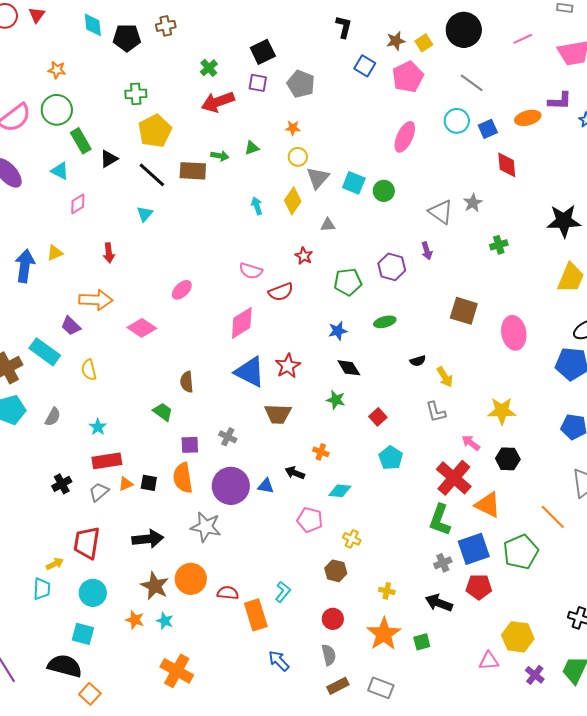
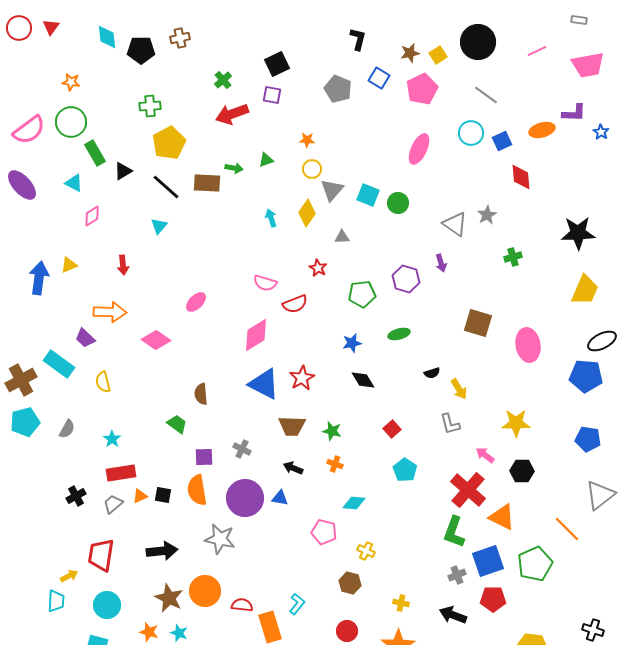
gray pentagon: (301, 84) -> (338, 89), moved
green star: (336, 400) -> (332, 431), moved
black arrow: (295, 473) -> (293, 468), moved

